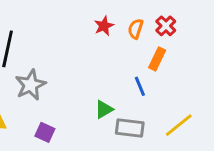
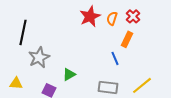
red star: (104, 26) -> (90, 16), size x1.5
green triangle: (104, 109) -> (69, 74), moved

